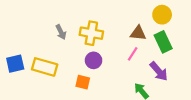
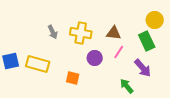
yellow circle: (162, 15) -> (155, 20), moved
brown triangle: (138, 33) -> (114, 33), moved
purple circle: (94, 60) -> (95, 58), moved

